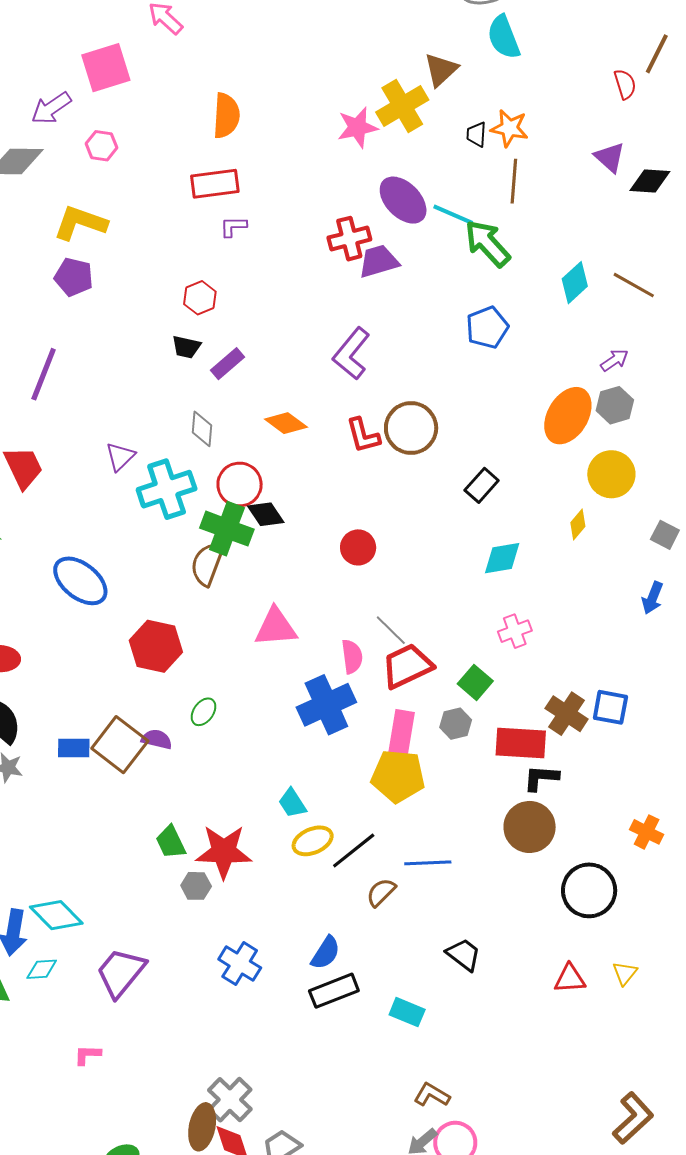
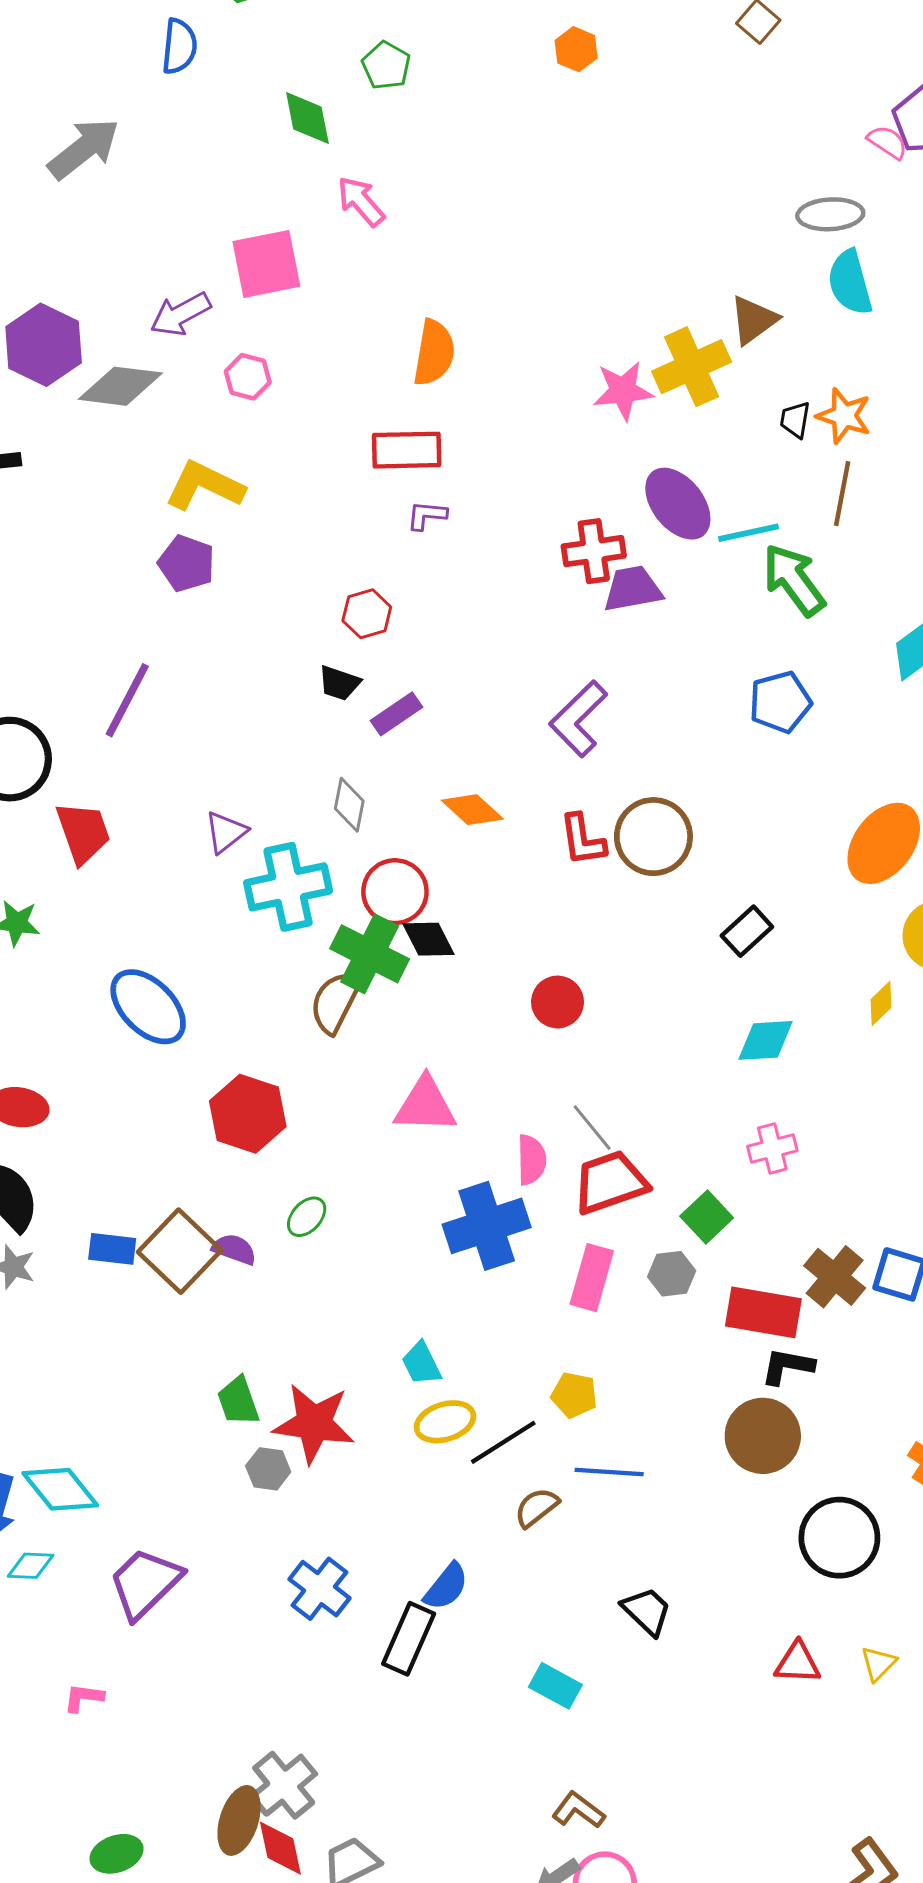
cyan line: (453, 215) -> (749, 533), turned -42
yellow pentagon: (398, 776) -> (574, 1395), moved, size x0.6
black rectangle: (334, 991) -> (409, 1639), moved, turned -51

